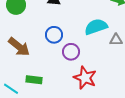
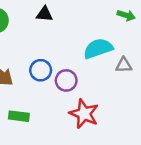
blue circle: (54, 35) -> (41, 70), moved

